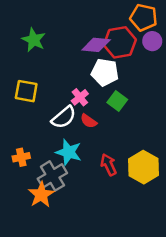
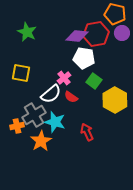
yellow hexagon: (144, 167) -> (115, 100), moved
gray cross: (52, 176) -> (34, 115), moved
orange star: (41, 195) -> (41, 141), moved

